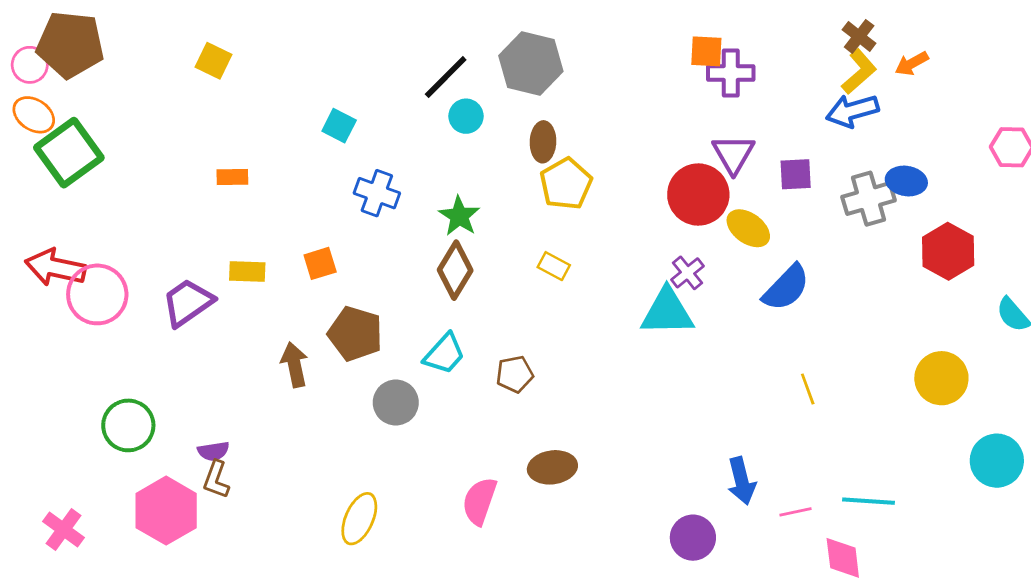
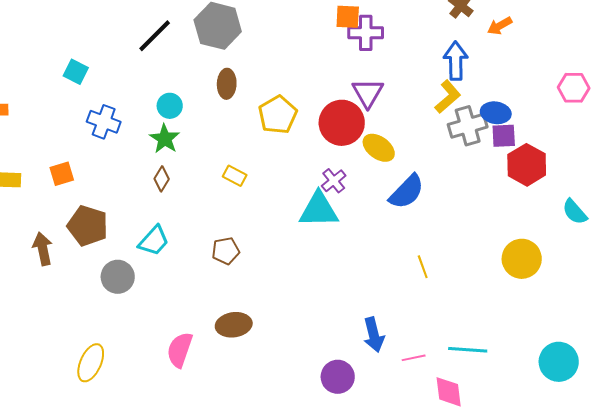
yellow L-shape: (859, 72) -> (448, 97), moved
blue arrow: (852, 111) -> (456, 61), turned 105
cyan circle: (466, 116) -> (170, 106), moved
purple square: (796, 174) -> (504, 136), moved
yellow pentagon: (566, 184) -> (278, 115), moved
brown diamond: (455, 270) -> (162, 179), size x0.6
brown pentagon: (515, 374) -> (226, 251), moved
cyan circle: (997, 461) -> (559, 362), moved

